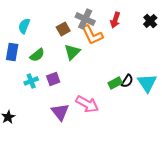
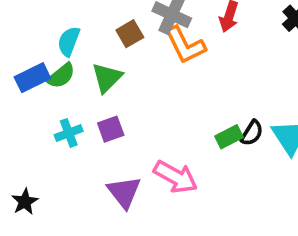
cyan semicircle: (24, 26) -> (69, 41), moved
blue rectangle: (12, 52) -> (32, 78), turned 54
green triangle: (72, 52) -> (107, 78), moved
green semicircle: (37, 55) -> (61, 76), moved

